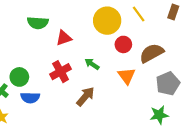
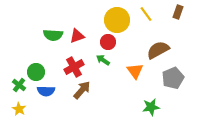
green semicircle: (38, 23) -> (53, 35), moved
red circle: (123, 44) -> (108, 42), moved
brown arrow: (85, 96) -> (82, 90), moved
green star: (159, 115) -> (151, 107), moved

